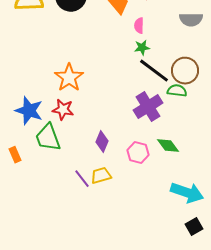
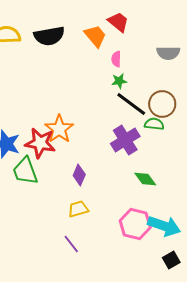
orange star: (69, 78) -> (59, 129), moved
red star: (63, 110) -> (40, 143), size x1.4
pink hexagon: (138, 153) -> (135, 224), moved, size x1.4
purple line: (82, 179) -> (71, 244), moved

